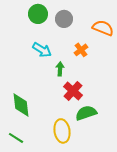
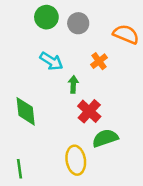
green diamond: (21, 105) -> (26, 111), moved
green line: (16, 138) -> (20, 169), turned 49

